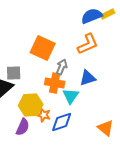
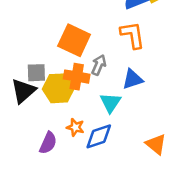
orange L-shape: (88, 44) -> (133, 35), turned -75
orange cross: (55, 83) -> (77, 77), moved
yellow hexagon: (31, 105) -> (58, 88), moved

